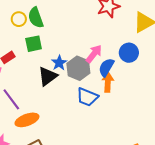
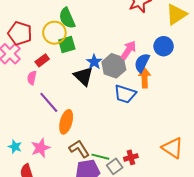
yellow circle: (19, 19) -> (54, 33), moved, size x1.5
black triangle: (48, 76) -> (84, 76), turned -35
orange ellipse: (27, 120) -> (66, 122), turned -50

